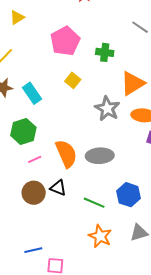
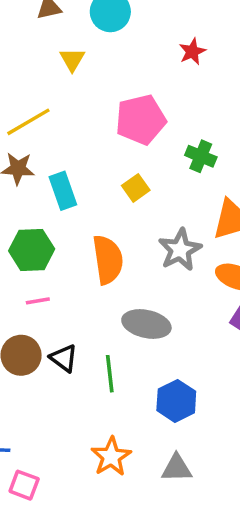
yellow triangle: (17, 17) -> (72, 59), turned -42
orange semicircle: (66, 154) -> (108, 260), moved
green line: (94, 203) -> (110, 374), moved, turned 45

